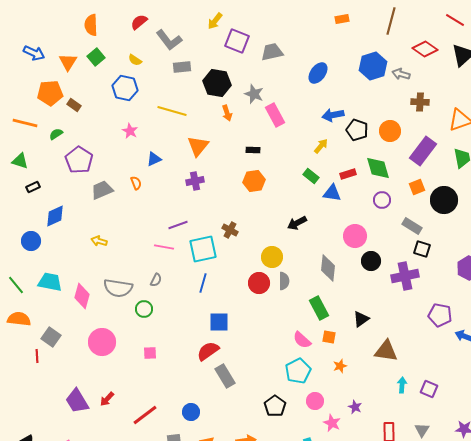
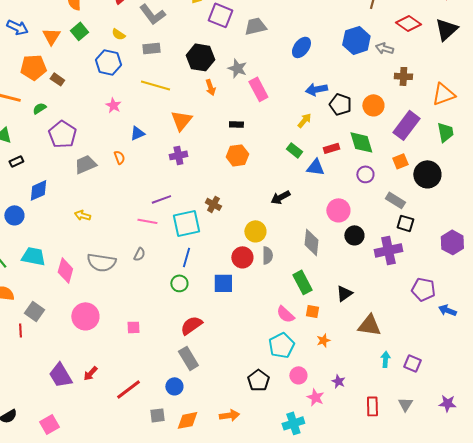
gray rectangle: (182, 67) -> (151, 48), moved
green circle: (144, 309) -> (179, 283), moved
blue square: (219, 322) -> (223, 283), moved
gray rectangle: (225, 376) -> (188, 358), moved

